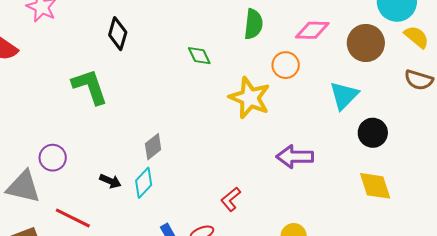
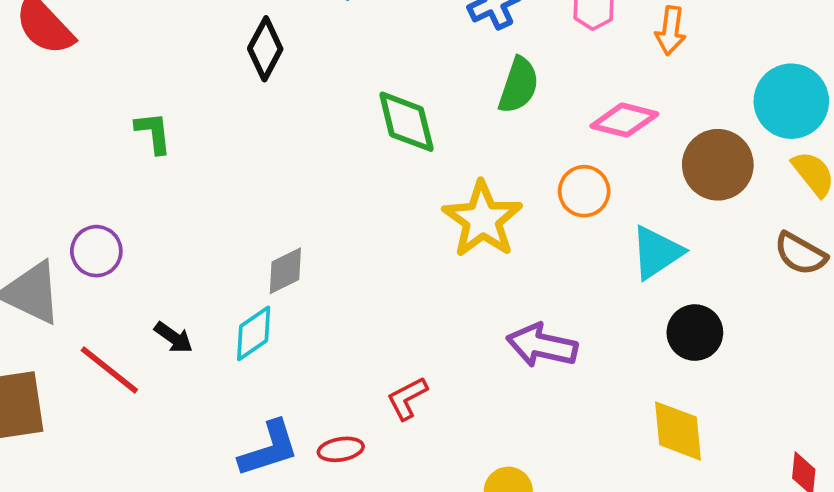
green diamond: (199, 56) -> (406, 122), size x1.5
orange circle: (286, 65) -> (584, 191), moved
green L-shape: (90, 87) -> (153, 133), moved, size x0.6
black arrow: (110, 181) -> (174, 338), moved

